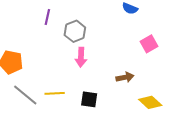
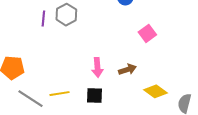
gray hexagon: (75, 31) -> (66, 15), moved
pink arrow: (81, 57) -> (97, 68), moved

